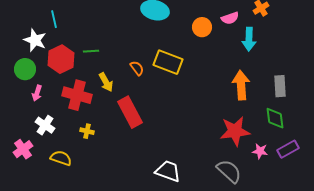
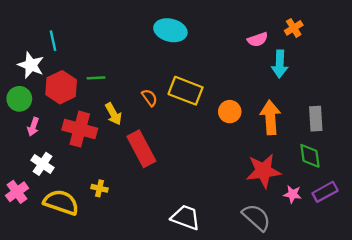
orange circle: (202, 27) -> (230, 112), moved
yellow cross: (87, 131) -> (100, 188), moved
yellow semicircle: (61, 158) -> (61, 202), size x1.4

